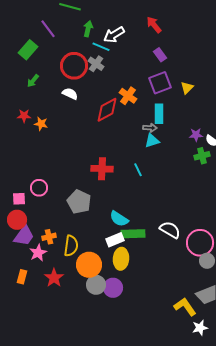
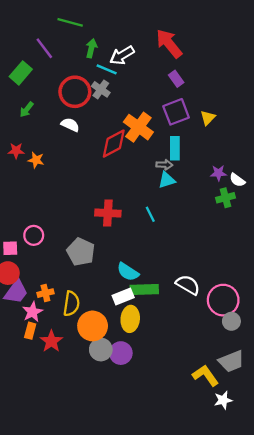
red arrow: (154, 25) -> (169, 44), size x1.5
orange cross: (128, 96) -> (138, 127), size x1.4
orange rectangle: (22, 277) -> (30, 331), moved

